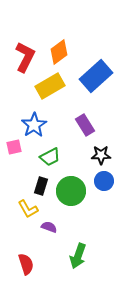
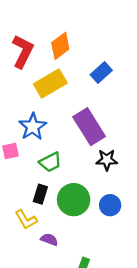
blue rectangle: (96, 76) -> (101, 72), size x0.6
purple rectangle: (85, 125) -> (89, 127), size x1.5
blue circle: (104, 181) -> (110, 205), moved

